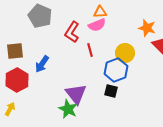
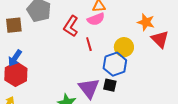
brown square: (15, 51) -> (14, 25), moved
blue arrow: (42, 64) -> (15, 58), moved
purple triangle: (76, 94) -> (89, 88), moved

